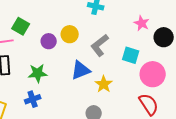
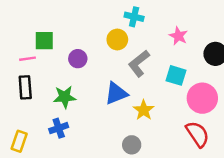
pink star: (142, 23) -> (178, 36), moved
green square: (21, 26) -> (44, 41), turned -30
yellow circle: (70, 34) -> (117, 39), moved

